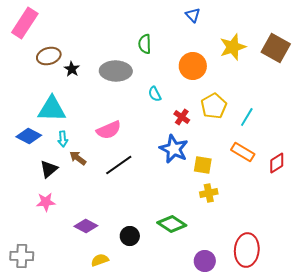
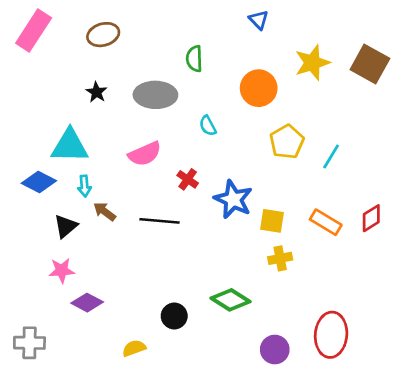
brown ellipse: (49, 56) -> (103, 35), moved
red cross: (182, 117) -> (188, 179), moved
pink semicircle: (109, 130) -> (145, 154), moved
orange rectangle: (243, 152) -> (326, 222), moved
black line: (119, 165) -> (159, 221), turned 40
purple diamond: (86, 226) -> (87, 303), moved

